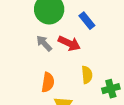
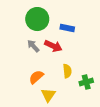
blue rectangle: (87, 21) -> (67, 28), turned -40
orange semicircle: (48, 82) -> (36, 77), turned -140

